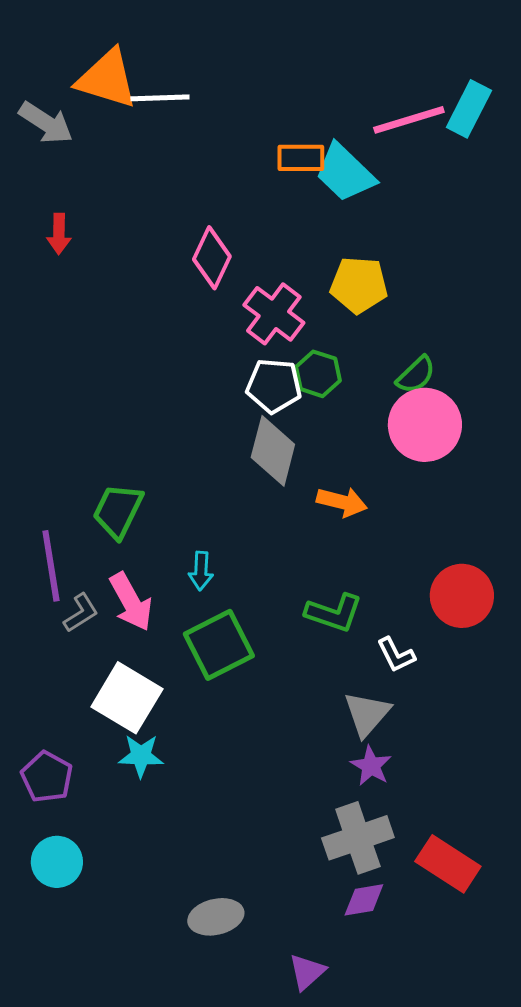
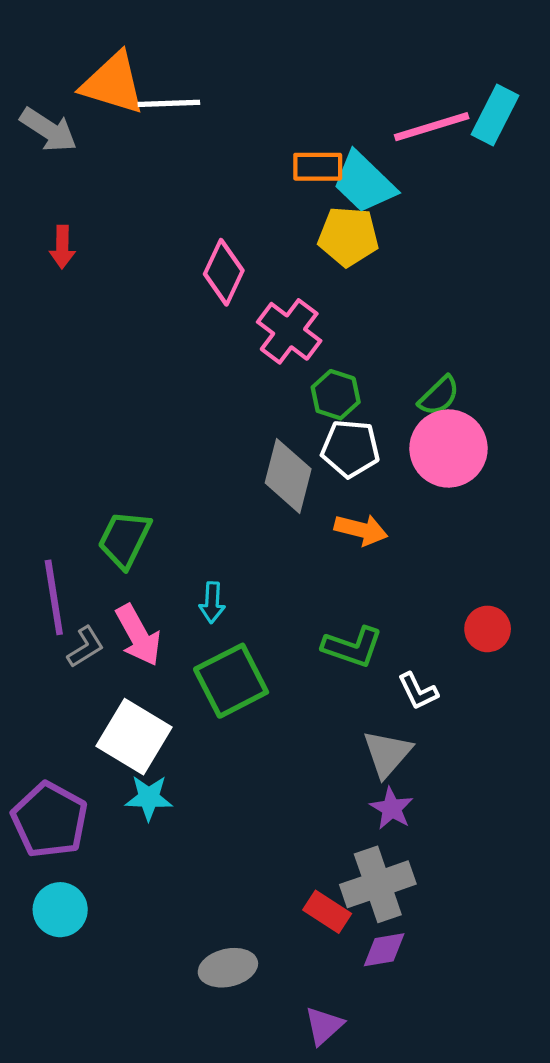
yellow pentagon: (359, 285) -> (348, 236), moved
white pentagon: (274, 386) -> (350, 449), moved
red circle: (462, 596) -> (488, 629), size x0.7
purple pentagon: (47, 777) -> (50, 820), size x1.4
red rectangle: (448, 864) -> (327, 912), moved, size x0.7

